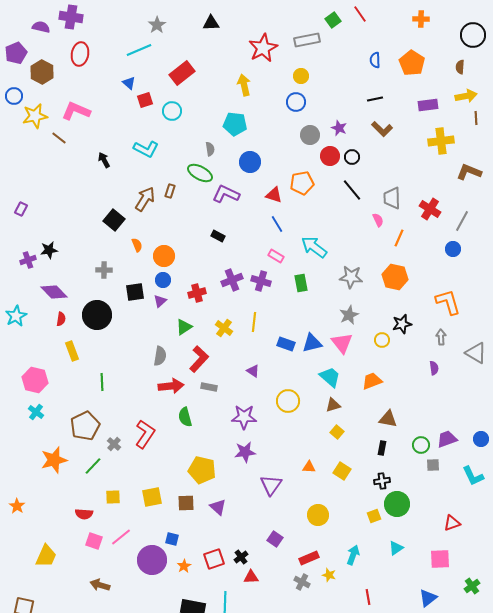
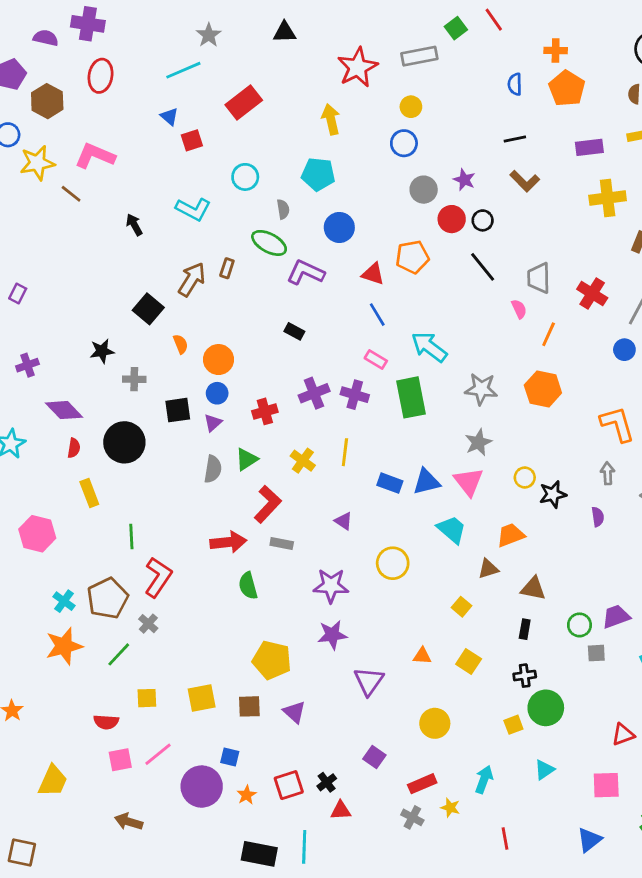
orange cross: (421, 19) -> (556, 51), moved
cyan circle: (172, 111) -> (245, 177), moved
black star: (49, 250) -> (102, 351), moved
green rectangle: (301, 283) -> (411, 397), size x1.6
black star: (402, 324) -> (553, 494), moved
gray semicircle: (160, 356) -> (213, 469), moved
brown triangle: (333, 405) -> (488, 569), moved
cyan cross: (36, 412) -> (64, 601), moved
red L-shape: (145, 434) -> (158, 577), moved
pink square: (94, 541) -> (120, 760), turned -30

